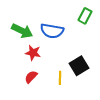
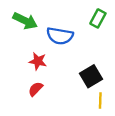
green arrow: (22, 31) -> (25, 21), moved
yellow line: (60, 78) -> (100, 101), moved

